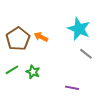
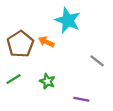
cyan star: (79, 29) -> (68, 20), moved
green star: (33, 72) -> (47, 81), moved

